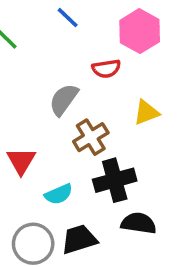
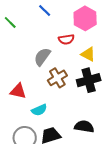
yellow triangle: (146, 112) -> (88, 54), moved, turned 49
red triangle: (21, 161) -> (18, 91), turned -48
black cross: (115, 180) -> (89, 80), moved

